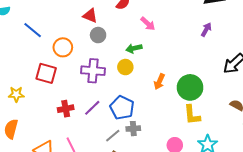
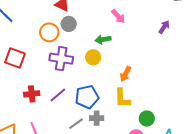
purple arrow: (206, 30) -> (164, 27), moved
orange circle: (63, 47) -> (49, 32), moved
green circle: (190, 87) -> (147, 119), moved, size x0.6
blue pentagon: (122, 108) -> (87, 97), turned 30
yellow L-shape: (192, 115) -> (122, 98), moved

